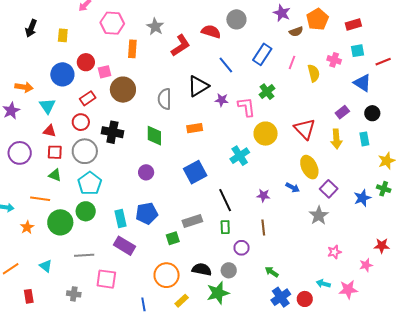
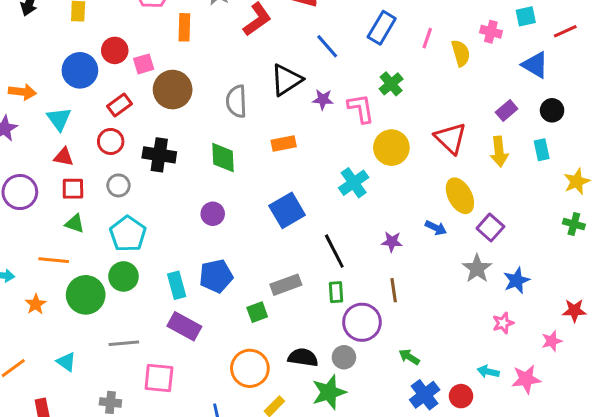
gray circle: (85, 151) -> (118, 185), size x0.6
blue star: (362, 198) -> (517, 280), moved
purple circle: (242, 248) -> (362, 322), size x1.6

